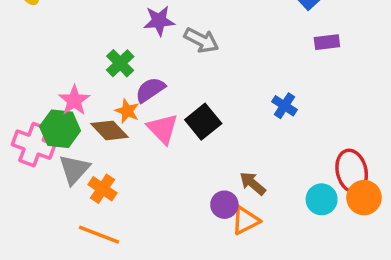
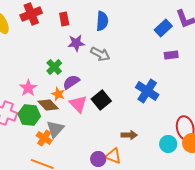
blue cross: (284, 106) -> (147, 91), size x1.6
green hexagon: (60, 129) -> (29, 115), moved
gray triangle: (74, 169) -> (55, 129), moved
brown arrow: (253, 183) -> (129, 135), turned 140
purple circle: (224, 205) -> (98, 159), moved
orange triangle: (246, 221) -> (113, 156), moved, turned 48

